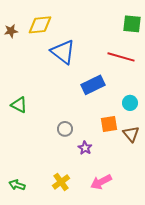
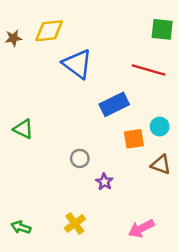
orange square: (109, 124) -> (134, 139), moved
brown triangle: (131, 134) -> (161, 165), turned -30
pink arrow: (101, 182) -> (141, 228), moved

